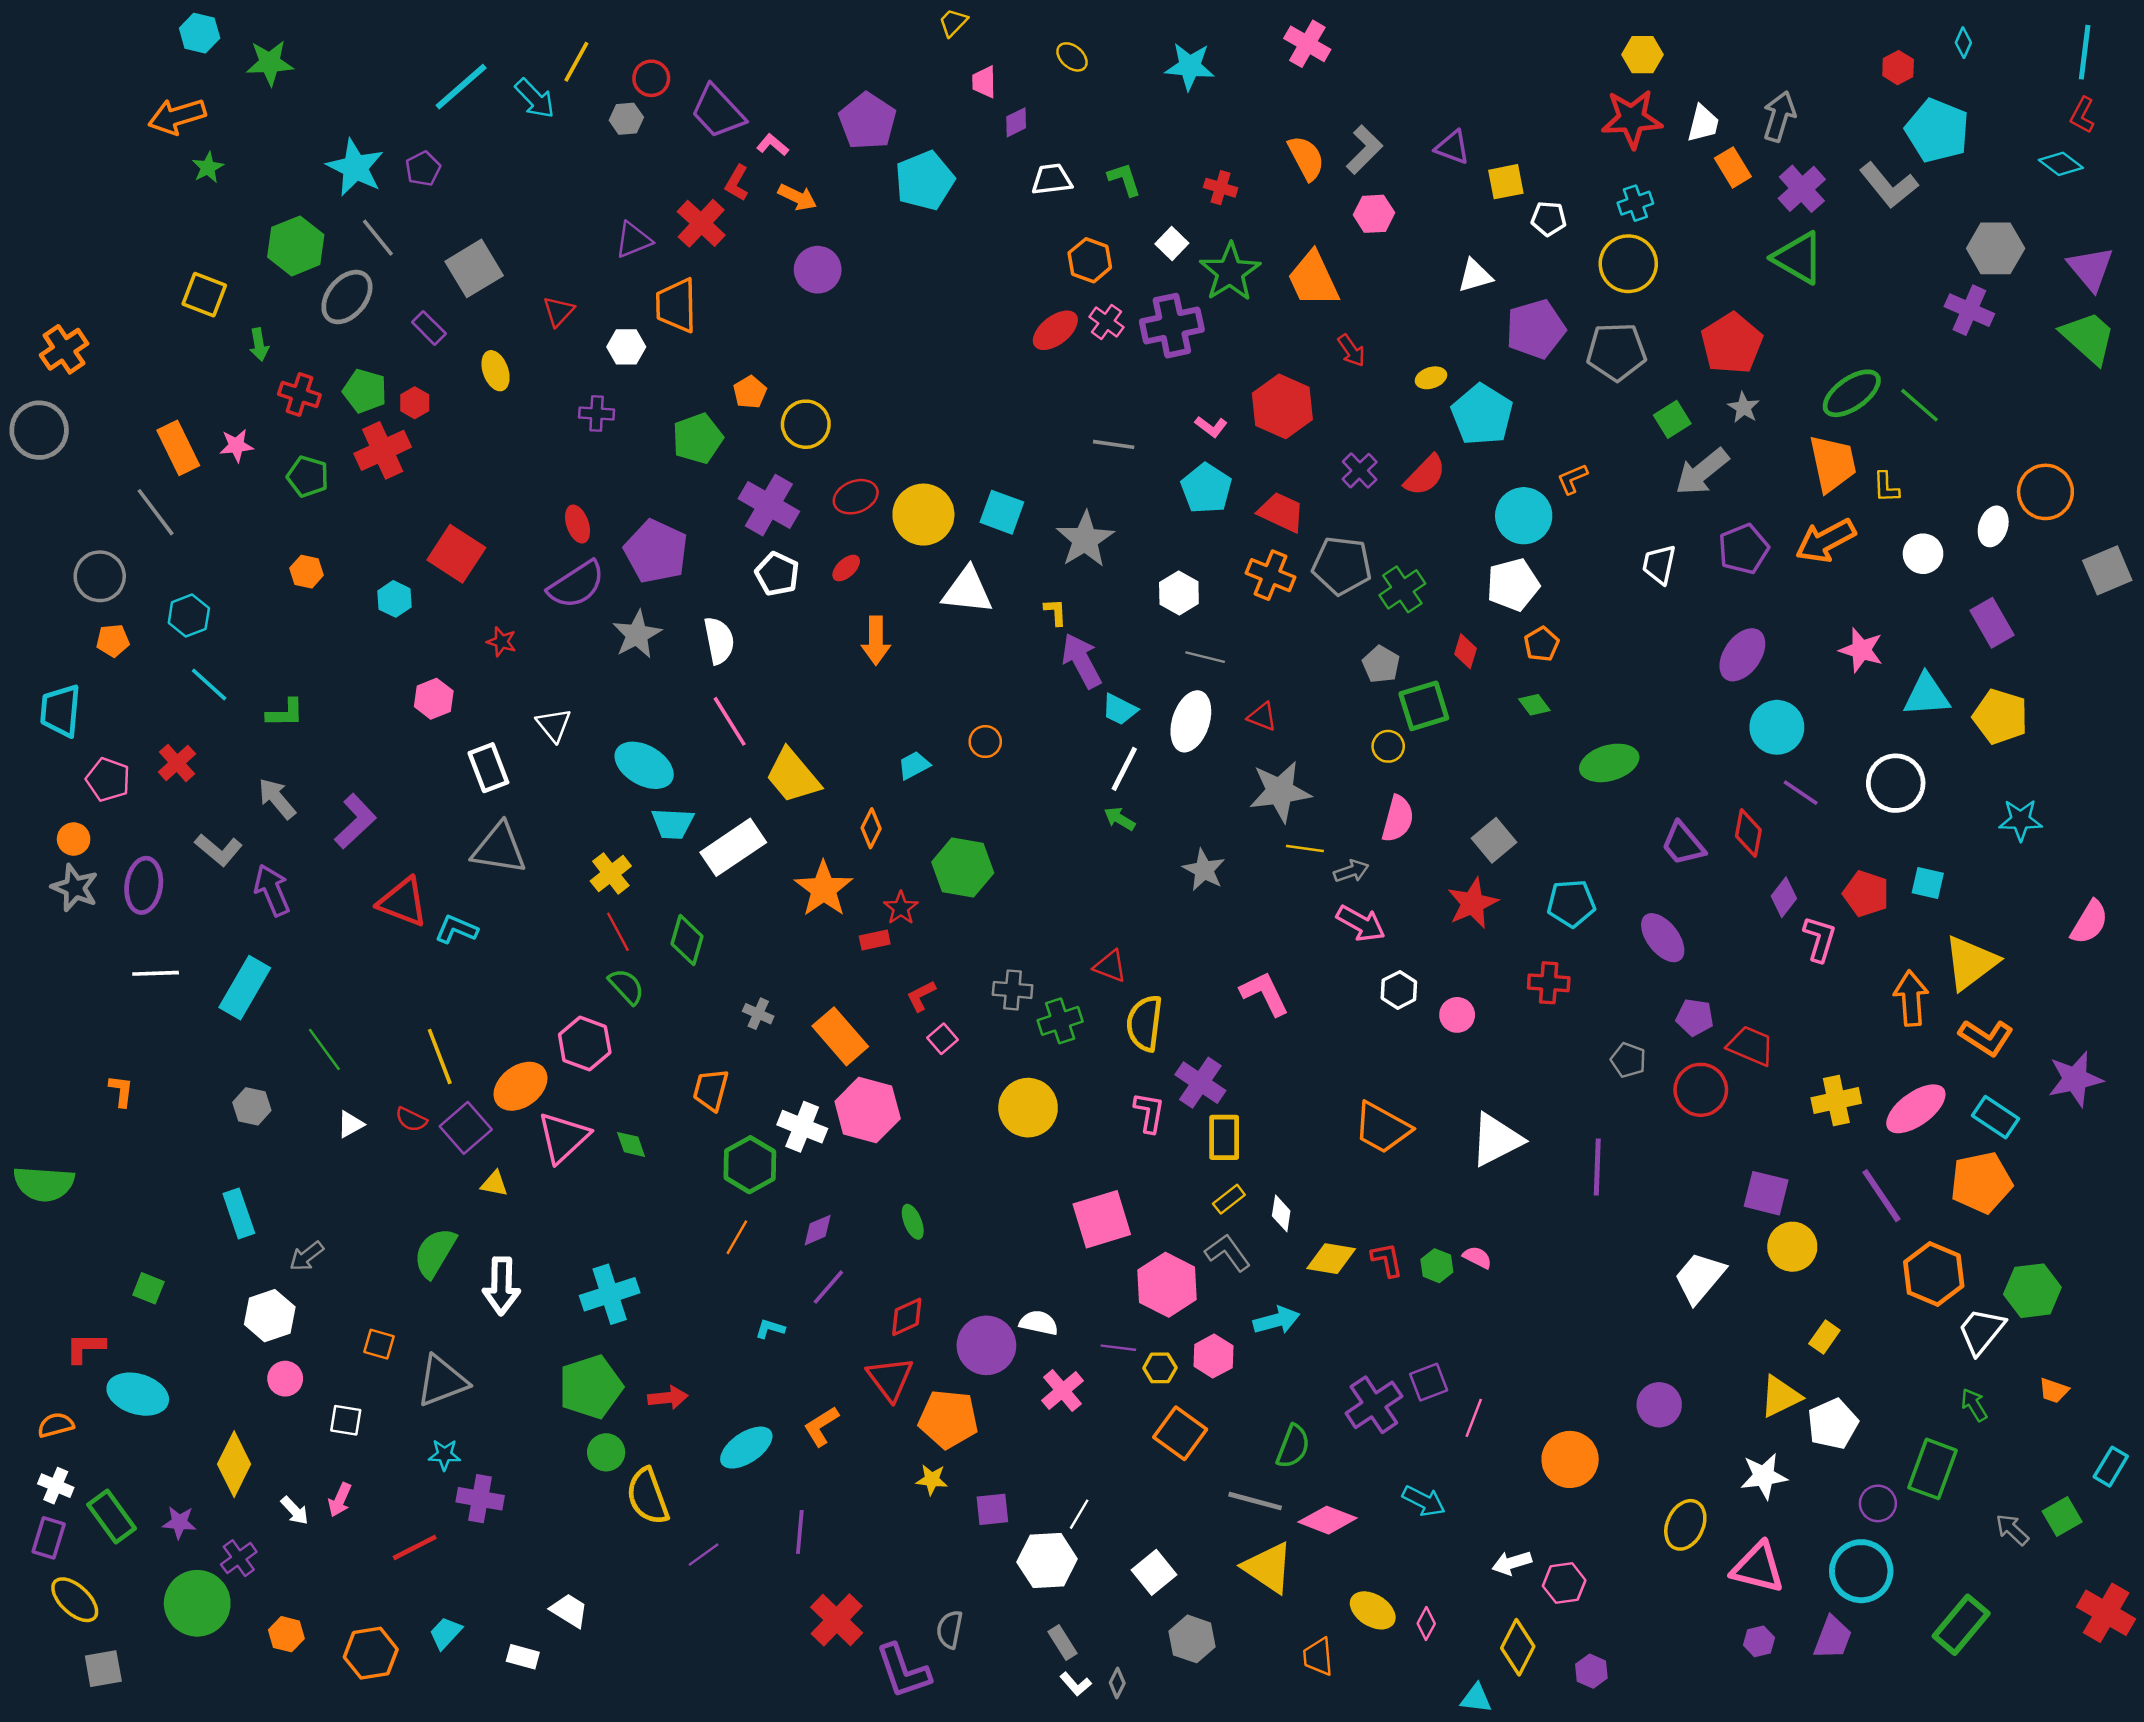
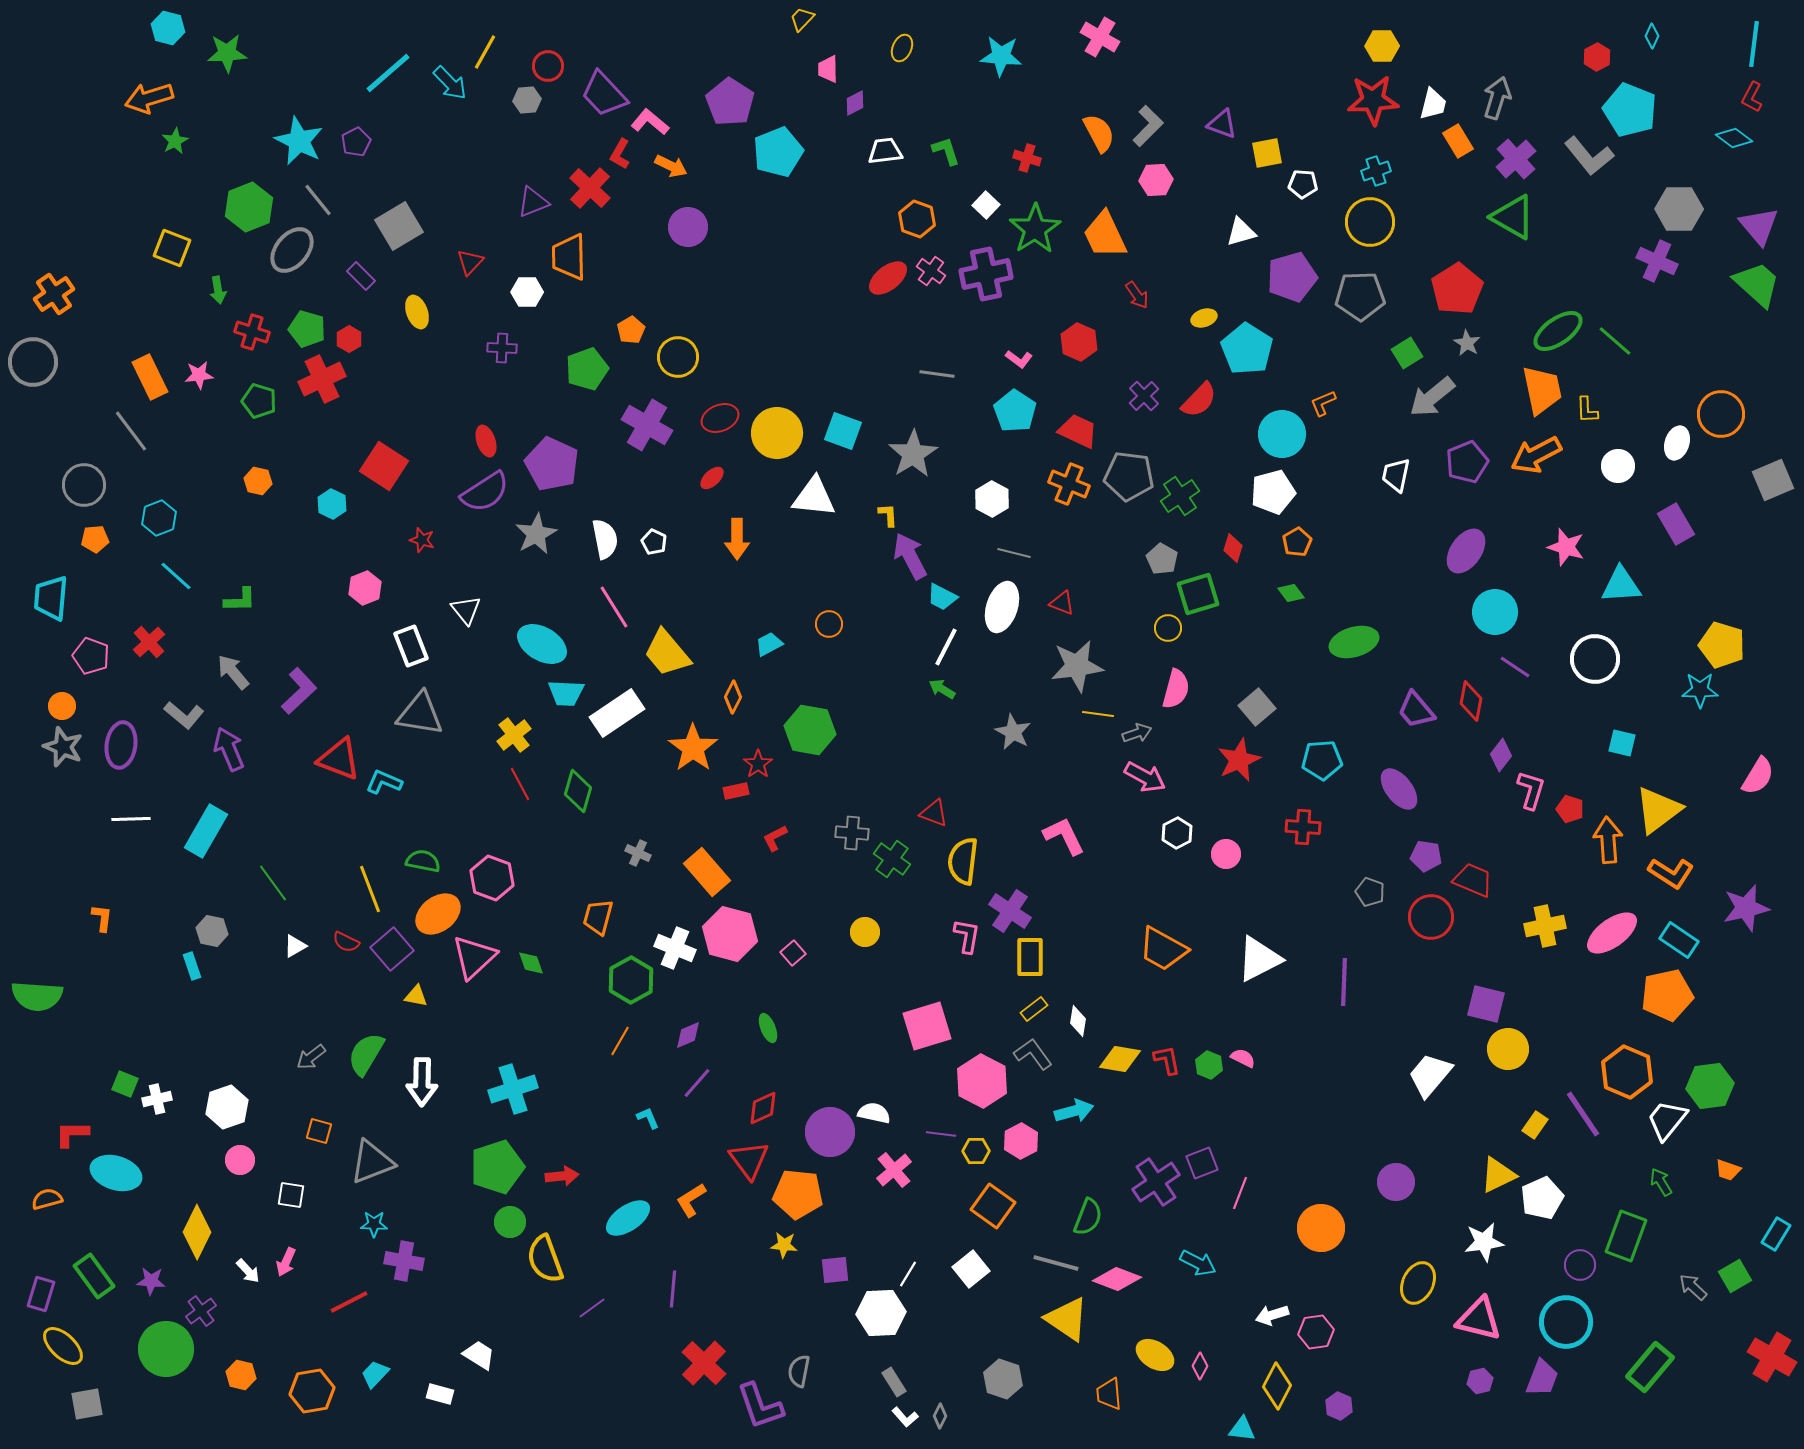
yellow ellipse: (1072, 57) -> (902, 48), turned 72
pink L-shape: (772, 145) -> (650, 122), size x1.4
red hexagon: (1282, 406) -> (1079, 342), size x0.7
white pentagon: (777, 574) -> (654, 542), moved, size x0.7
yellow pentagon: (2000, 717) -> (1722, 645), moved
red pentagon: (1866, 894) -> (1570, 809), moved, size x0.7
green semicircle: (626, 986) -> (423, 861), moved, turned -36
green cross: (1060, 1021) -> (892, 859), turned -36
pink square: (942, 1039) -> (793, 953), moved
yellow circle: (1028, 1108) -> (865, 932), size x0.6
purple line: (1881, 1196) -> (1583, 1114), moved
cyan rectangle: (239, 1213) -> (192, 966), moved, size x0.7
gray arrow: (307, 1256) -> (311, 1057), moved
cyan L-shape: (770, 1329) -> (648, 1118), turned 50
white cross: (56, 1486) -> (157, 1099), moved, turned -36
white square: (1154, 1572) -> (971, 1269), moved

